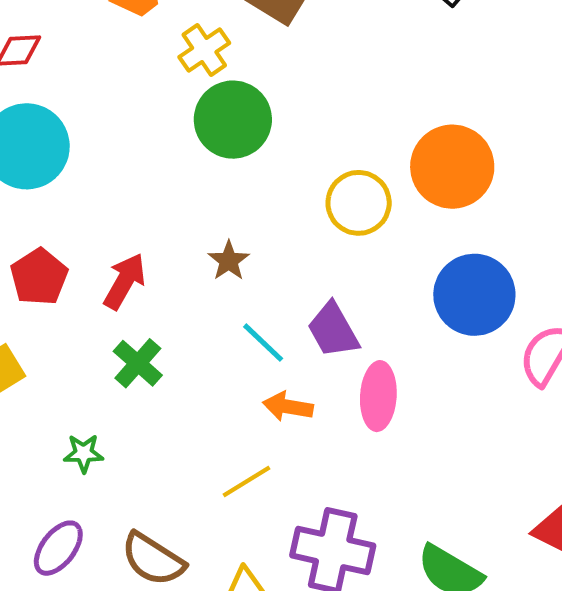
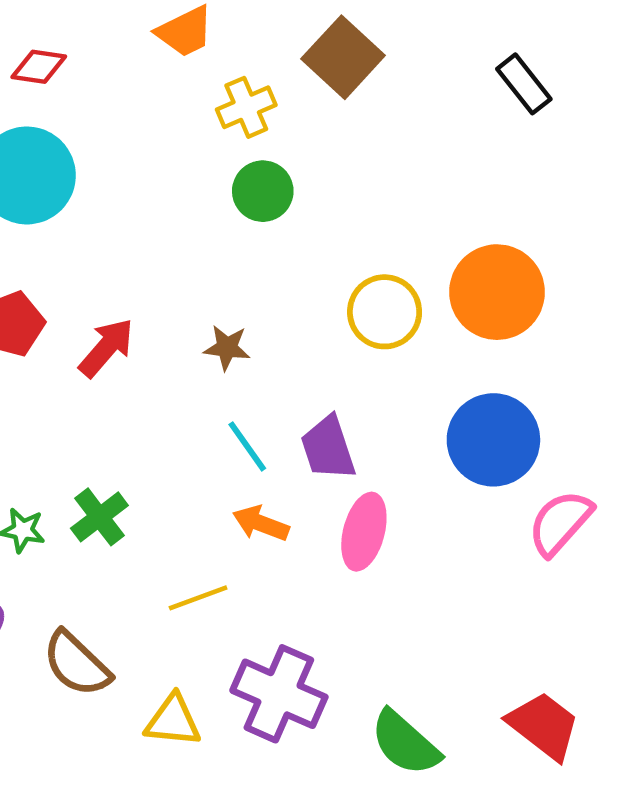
green circle: (233, 120) -> (263, 191), size x0.7
brown star: (229, 261) -> (227, 348), turned 30
green cross: (138, 363) -> (99, 517), moved

